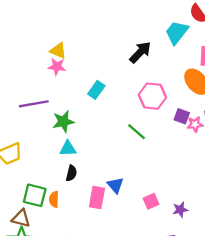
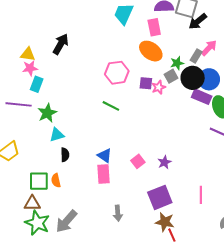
black arrow: (140, 52) -> (61, 44), moved
cyan rectangle: (96, 90) -> (37, 84), moved
purple line: (34, 104) -> (19, 104), turned 30
pink rectangle: (97, 197) -> (103, 174), moved

